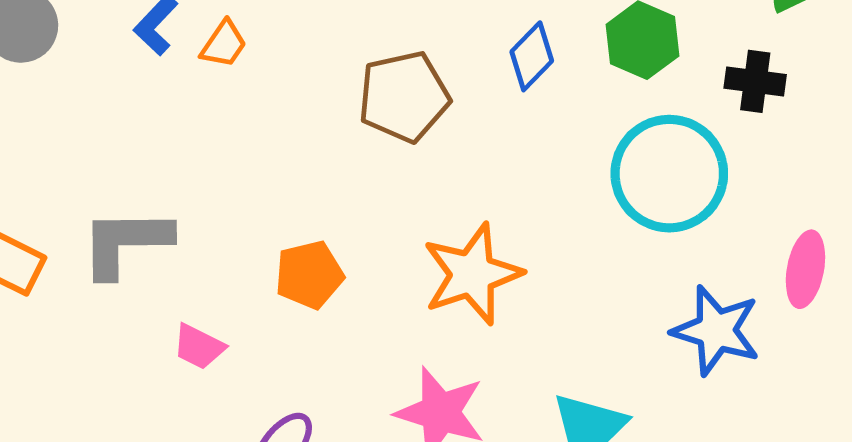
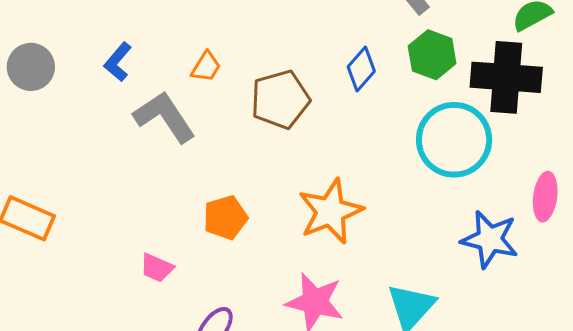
orange trapezoid: (224, 44) -> (206, 67), moved
black cross: (755, 81) -> (506, 77), size x1.8
gray L-shape: (126, 243) -> (164, 117), moved, turned 60

